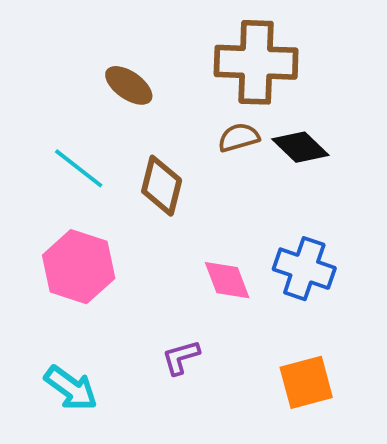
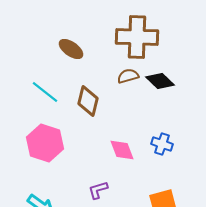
blue cross: (304, 269) -> (162, 144), size x0.7

